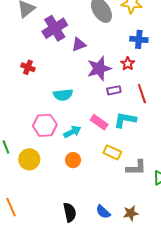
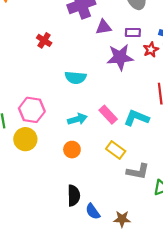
red star: (128, 64) -> (151, 50), moved
purple rectangle: (114, 90) -> (133, 33), moved
pink hexagon: (45, 125) -> (32, 110), moved
black semicircle: (70, 212) -> (74, 195), moved

